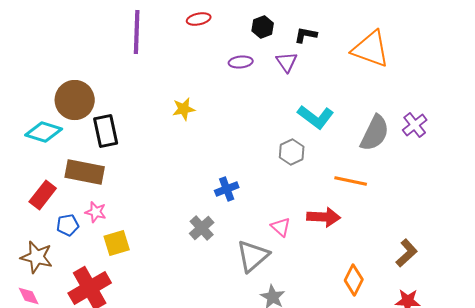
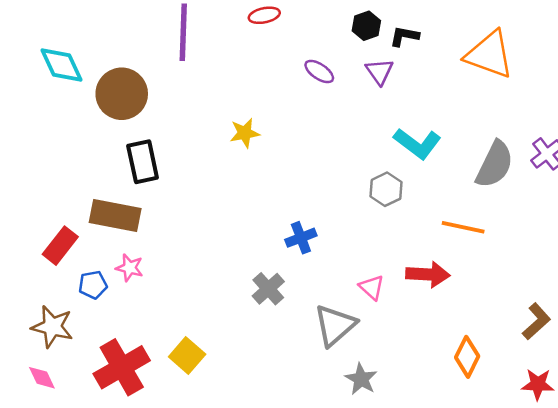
black hexagon: (263, 27) -> (366, 26), moved
purple ellipse: (241, 62) -> (319, 72), turned 40
brown circle: (75, 100) -> (122, 94), moved
cyan diamond: (44, 132) -> (61, 65), moved, turned 48
yellow square: (117, 243) -> (187, 355), moved, turned -32

